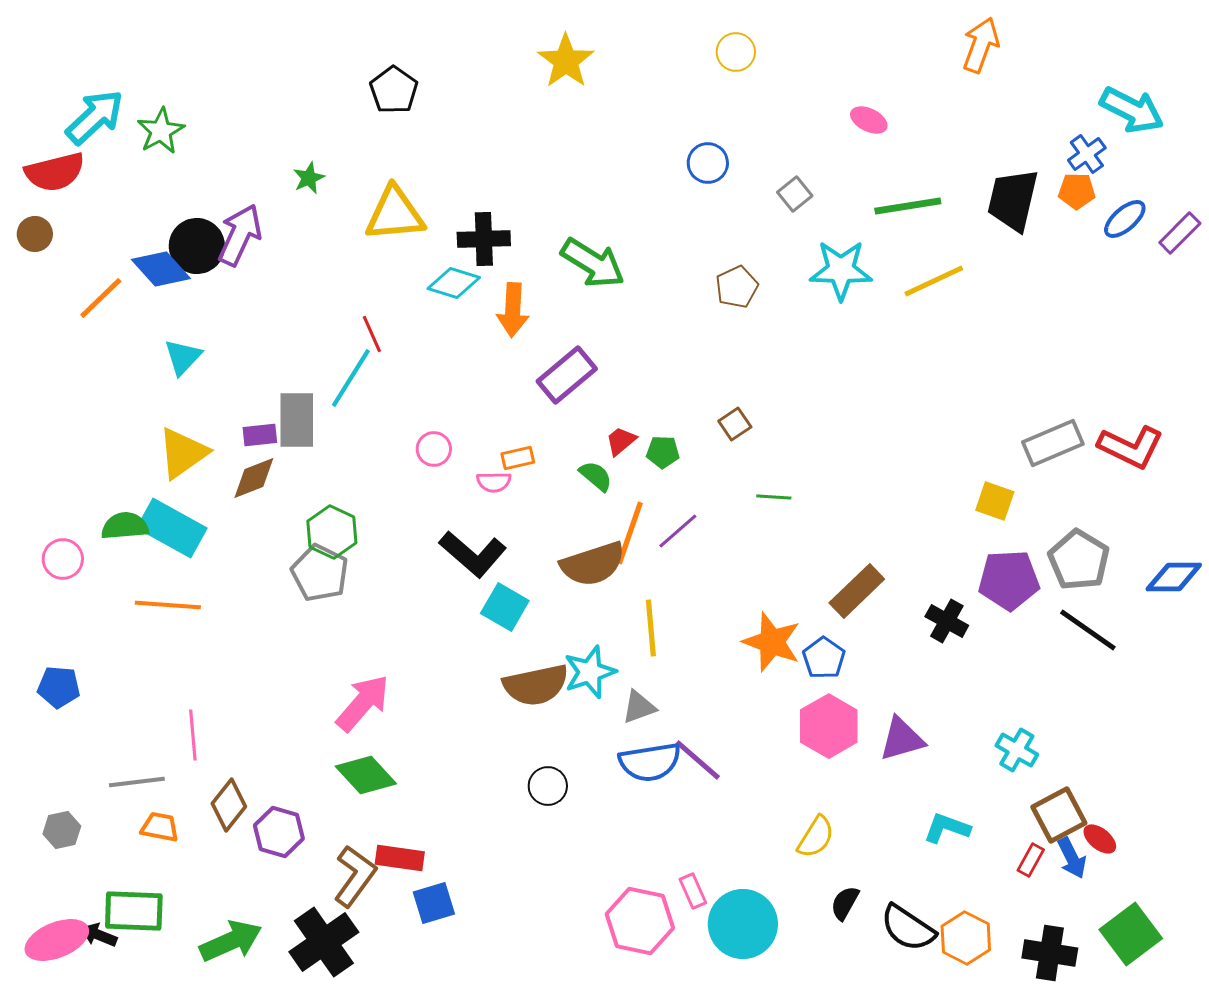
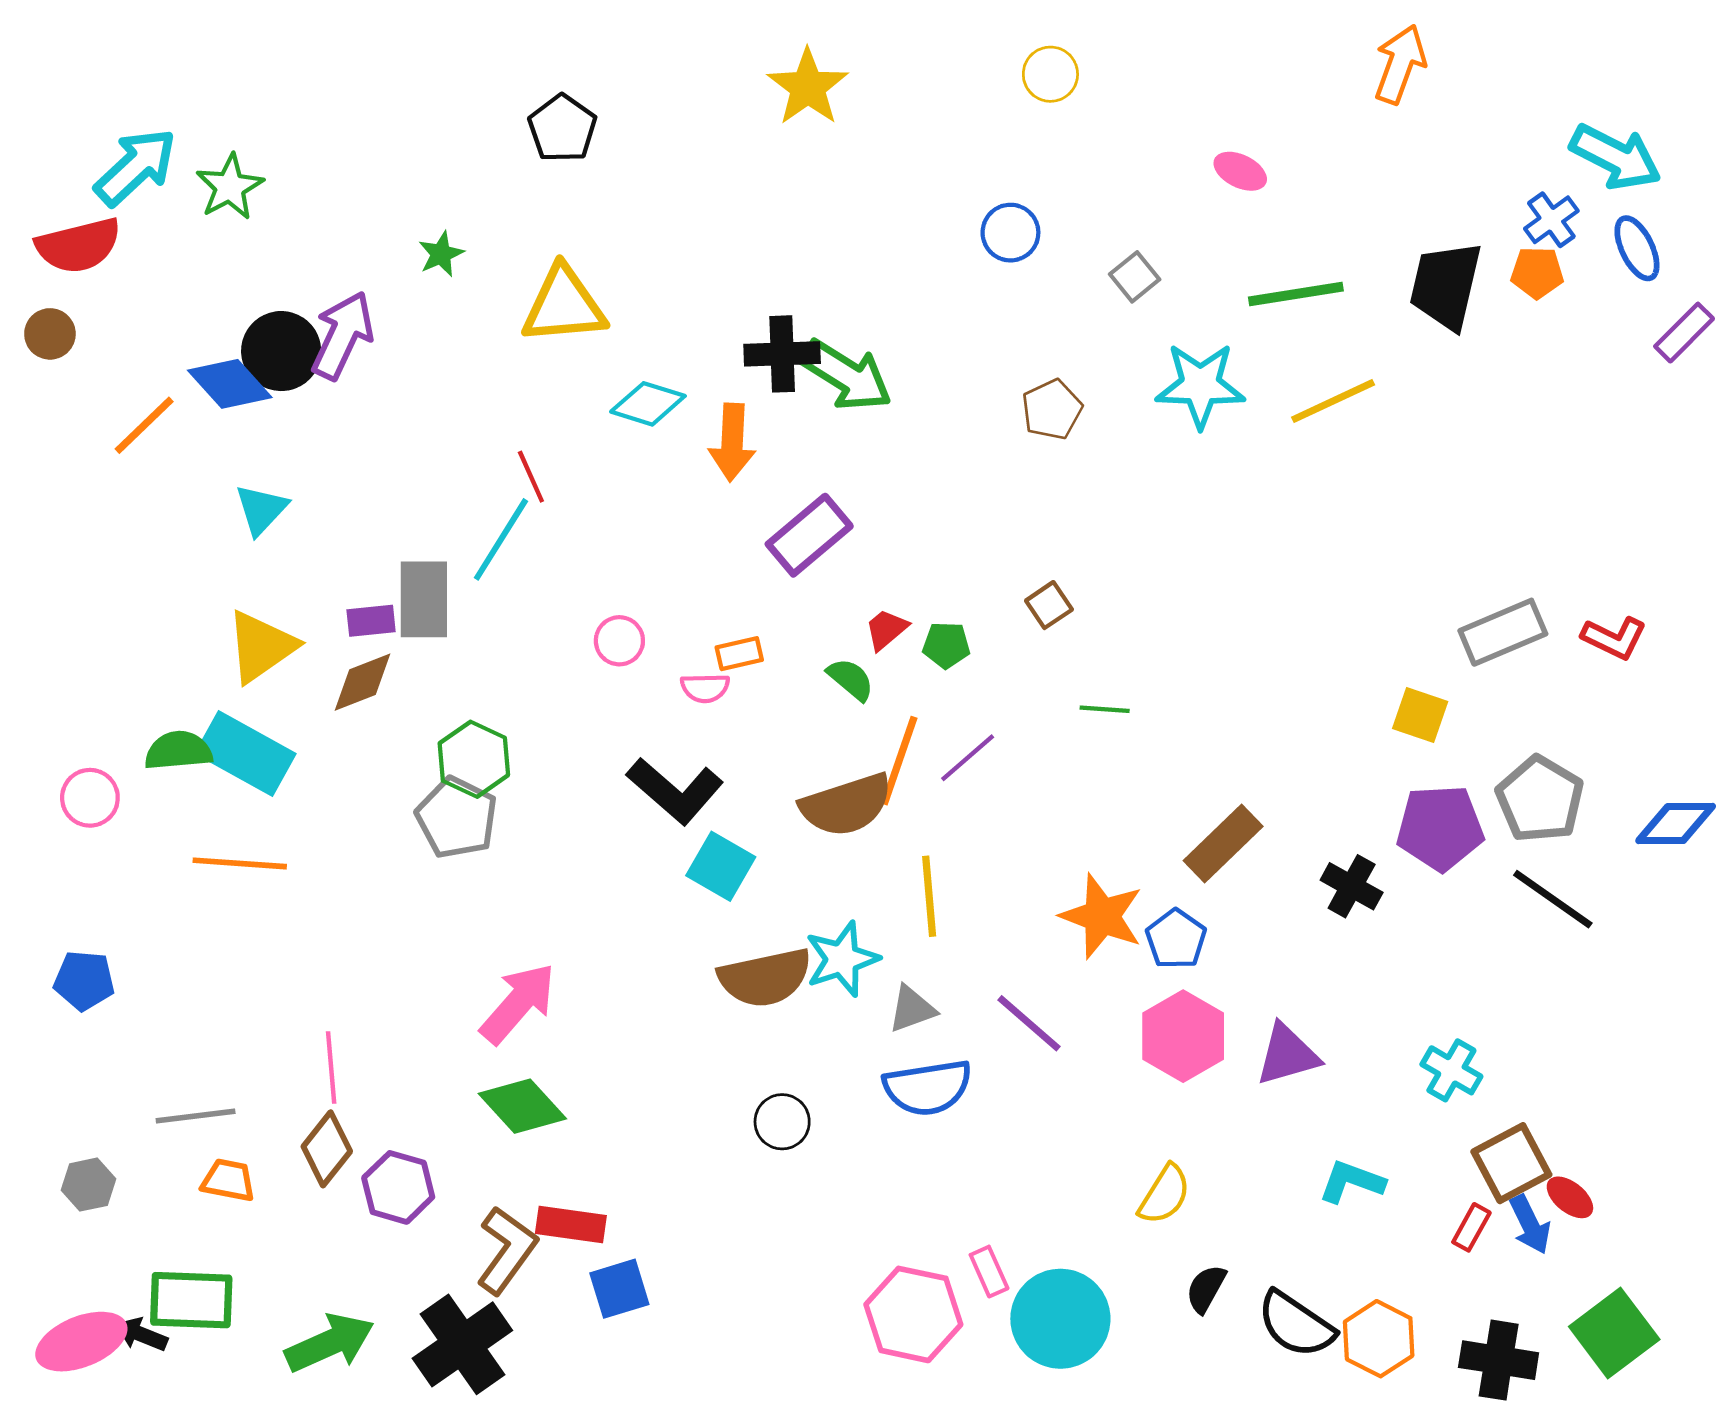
blue ellipse: (1125, 219) -> (1637, 248), moved, turned -75
black cross: (484, 239) -> (782, 354), moved
red L-shape: (1131, 447) -> (1614, 638), size x0.7
pink line: (193, 735) -> (331, 1068), moved
purple line: (698, 760) -> (1029, 1023), moved

